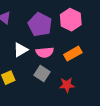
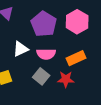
red star: (67, 85) -> (66, 79), moved

